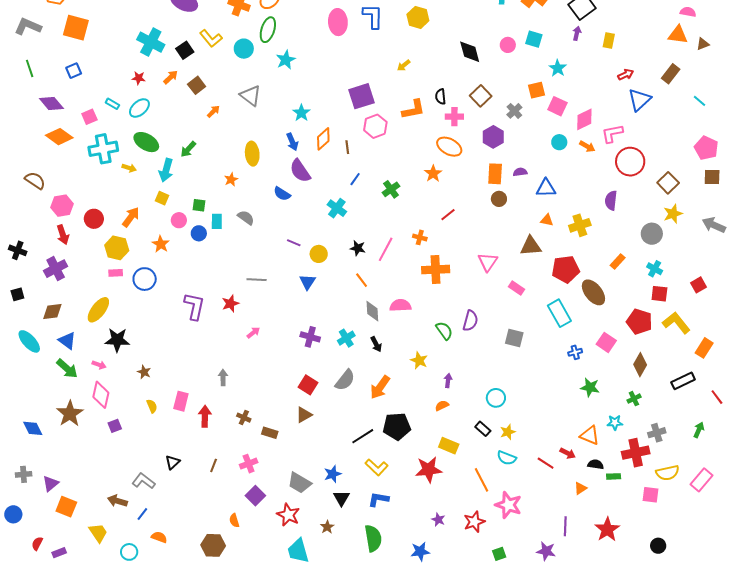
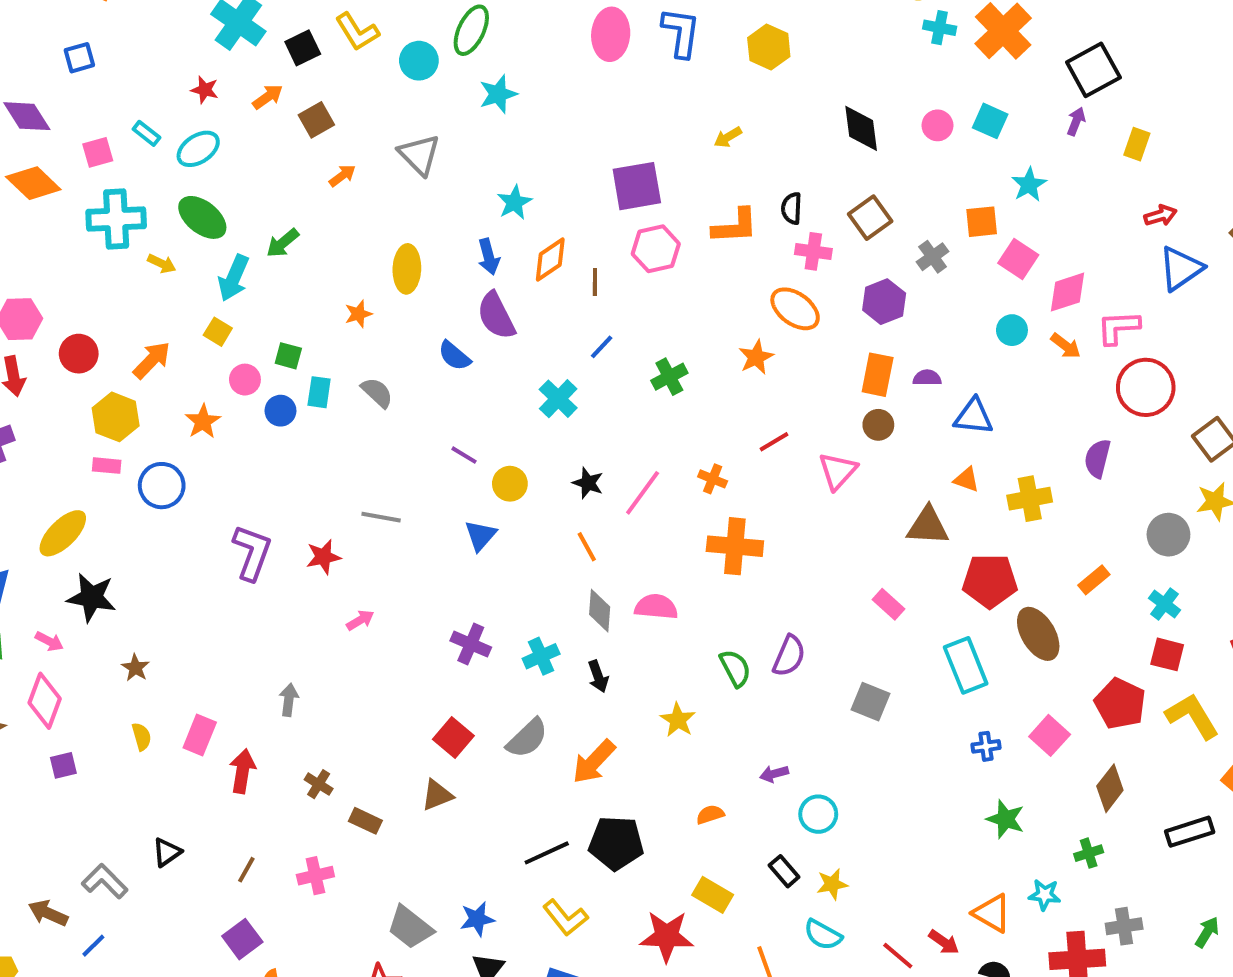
pink triangle: (488, 262) -> (838, 471), moved
purple arrow: (448, 381) -> (774, 774), moved, turned -120
purple square: (255, 496) -> (242, 939), moved

